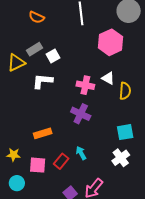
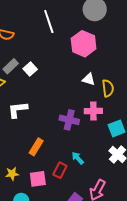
white L-shape: (43, 81) -> (18, 110), moved
pink cross: (85, 85) -> (93, 111), moved
orange rectangle: (43, 133) -> (36, 147), turned -30

